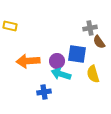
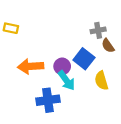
blue square: (77, 54) -> (84, 59), turned 30
cyan arrow: (61, 74) -> (66, 81), turned -144
blue cross: (44, 92) -> (48, 100), size x1.5

